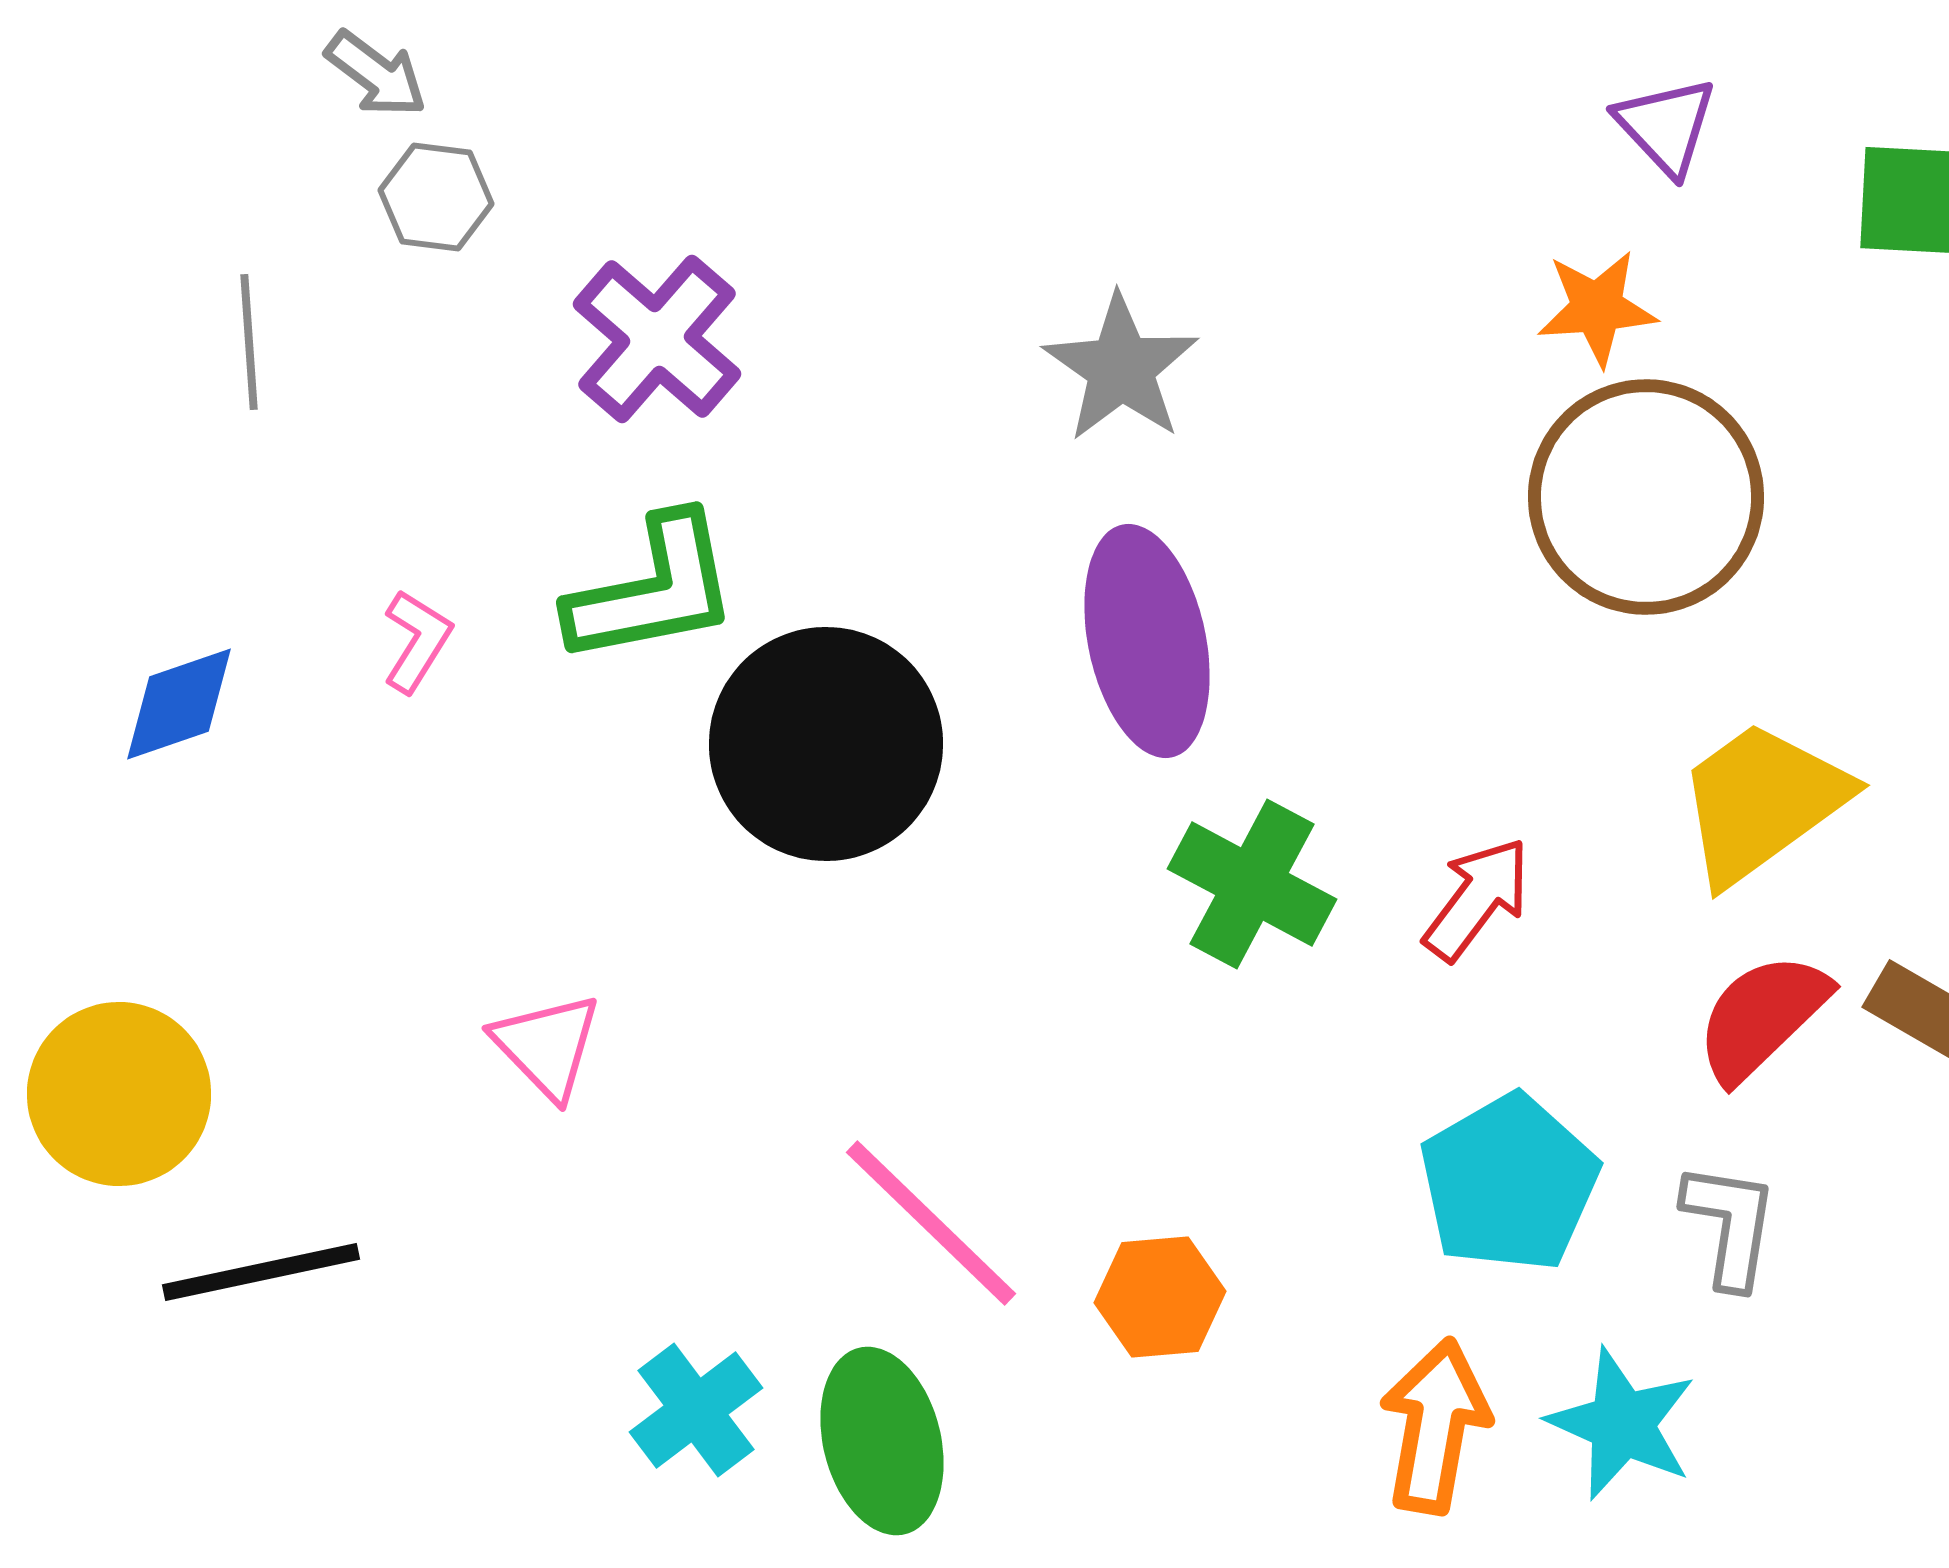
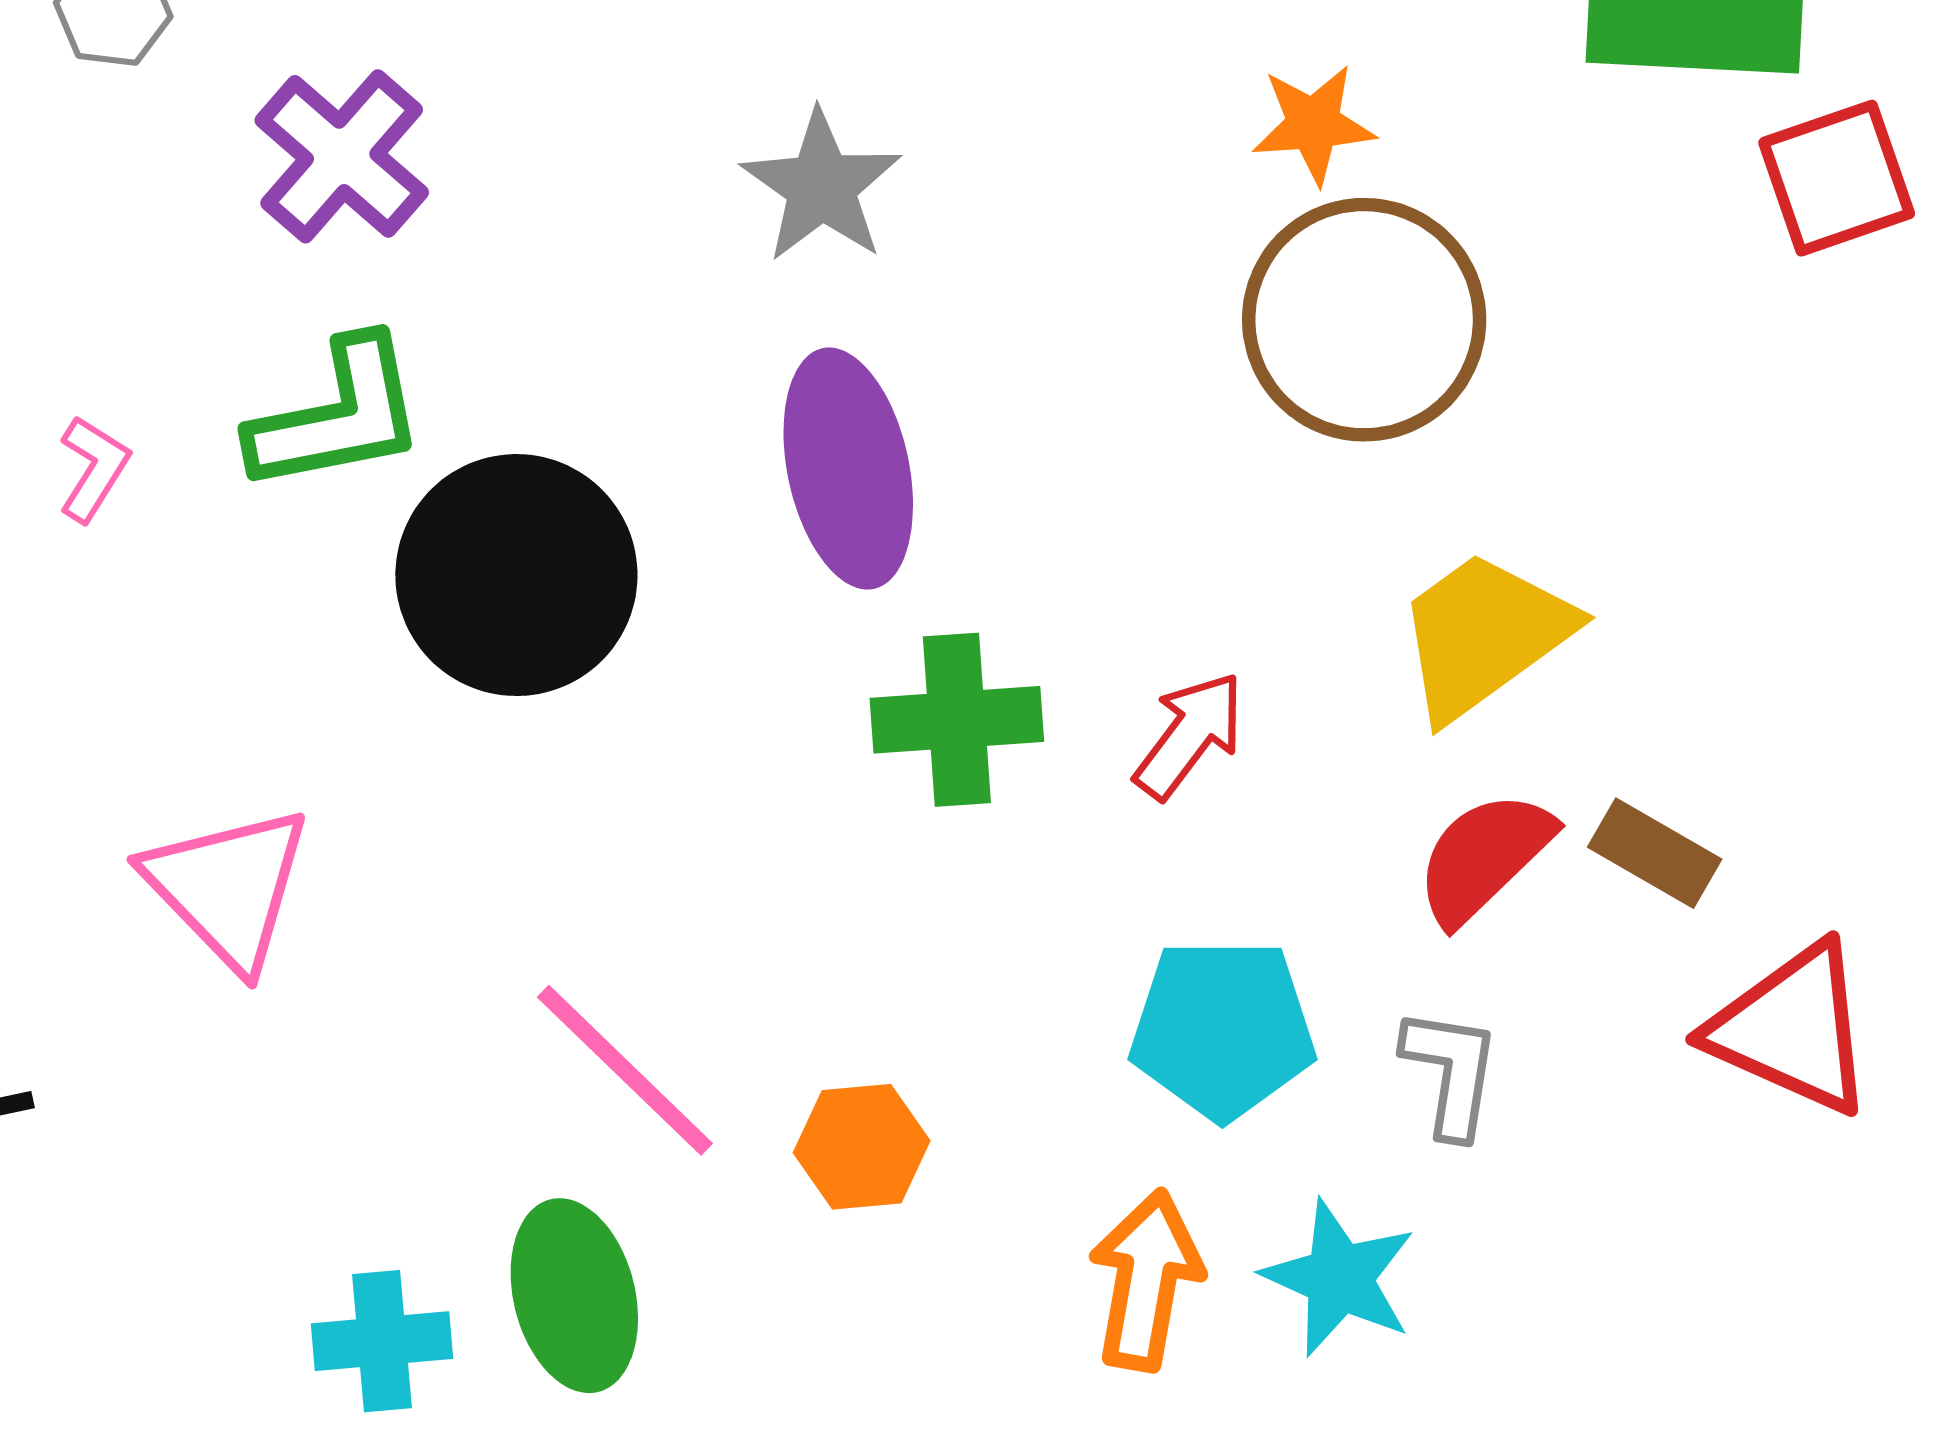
green cross: (1252, 884) -> (957, 720), turned -32
pink triangle: (547, 1046) -> (228, 887), size x1.5
cyan pentagon: (1509, 1183) -> (1222, 1029), turned 30
cyan cross: (696, 1410) -> (382, 1341), moved, turned 32

